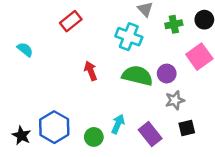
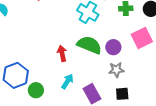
red arrow: (91, 71) -> (62, 53), moved
green circle: (94, 137) -> (36, 90), moved

